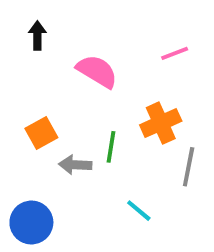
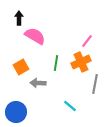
pink line: (175, 53) -> (87, 41), moved, turned -32
pink semicircle: (97, 71) -> (35, 36), moved
green line: (111, 147) -> (56, 63), moved

